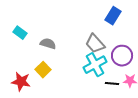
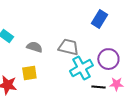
gray trapezoid: (95, 44) -> (68, 47), moved, turned 145
yellow square: (43, 70) -> (29, 73), turned 35

